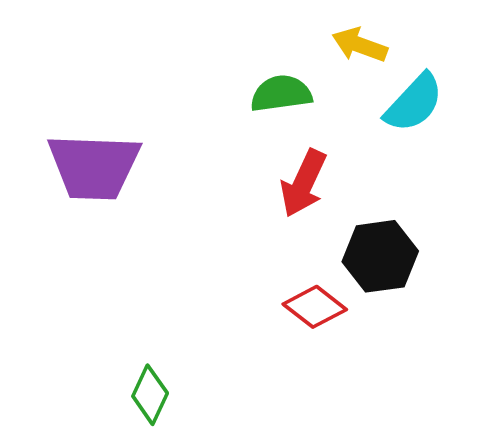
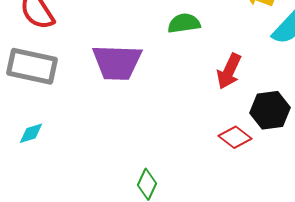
green semicircle: (281, 94) -> (184, 23), moved

